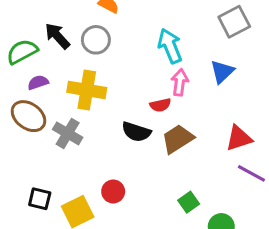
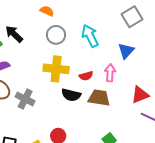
gray circle: (96, 40) -> (56, 35), moved
pink arrow: (180, 82) -> (110, 73), moved
yellow cross: (87, 90) -> (56, 69), moved
brown trapezoid: (178, 139) -> (99, 98), turned 45

